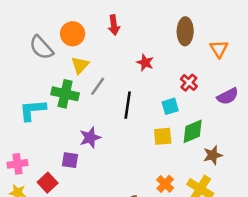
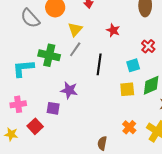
yellow triangle: (80, 65) -> (75, 29), moved
purple star: (90, 138) -> (69, 90), turned 30
pink cross: (18, 164) -> (18, 104), moved

